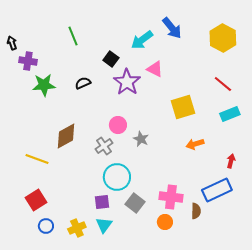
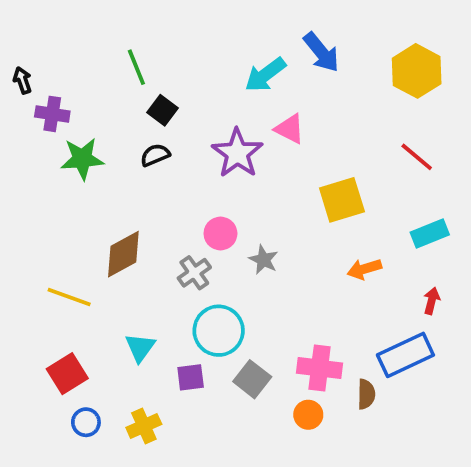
black square: (111, 59) -> (163, 110), moved
cyan rectangle: (230, 114) -> (430, 234), moved
cyan triangle: (104, 225) -> (140, 347), moved

